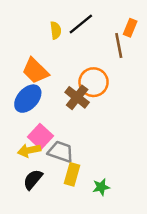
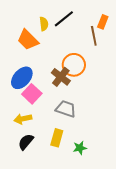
orange trapezoid: (35, 71) -> (28, 40), moved
pink square: (40, 136) -> (32, 94), moved
gray trapezoid: (61, 152) -> (66, 109), moved

